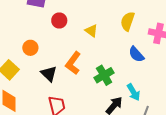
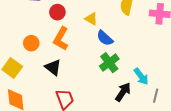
blue semicircle: (136, 54) -> (105, 38), moved
orange L-shape: (73, 63) -> (61, 39), moved

